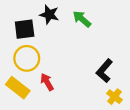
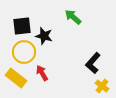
black star: (49, 15) -> (44, 36), moved

